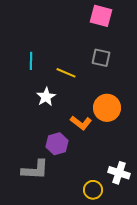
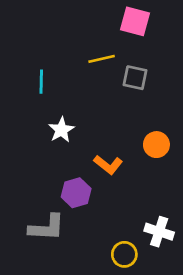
yellow line: (66, 73) -> (102, 59), moved, turned -36
orange circle: (107, 108) -> (156, 145), moved, size x0.7

